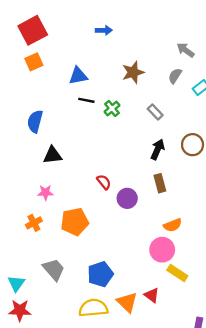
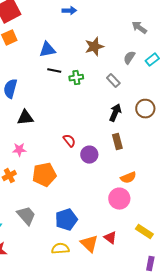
gray semicircle: (175, 76) -> (129, 58), moved
green cross: (112, 109) -> (76, 78), turned 32
yellow rectangle: (177, 273) -> (144, 232), moved
yellow semicircle: (93, 308) -> (60, 249), size x0.7

